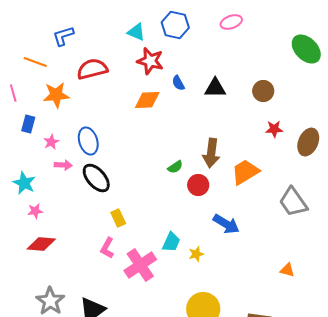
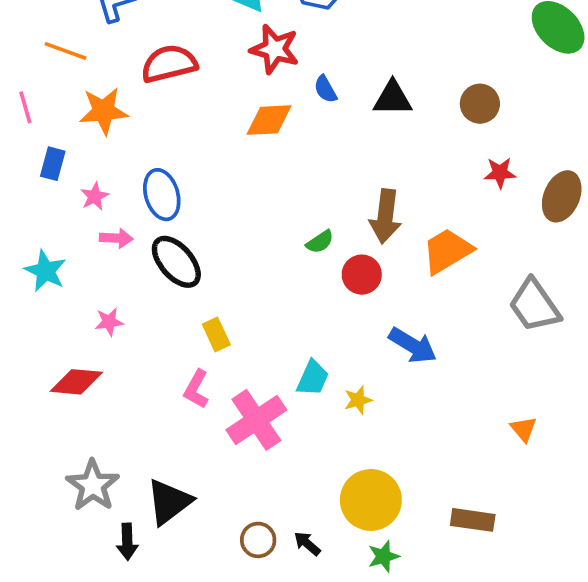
pink star: (35, 211) -> (109, 322), moved
orange triangle: (287, 270) -> (524, 429), turned 35

